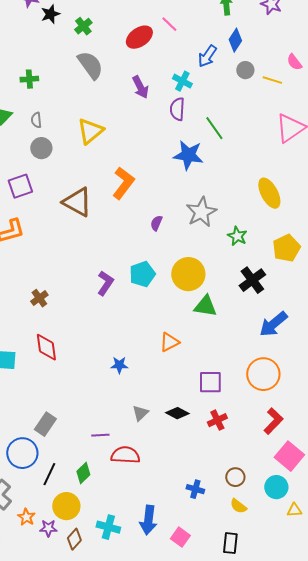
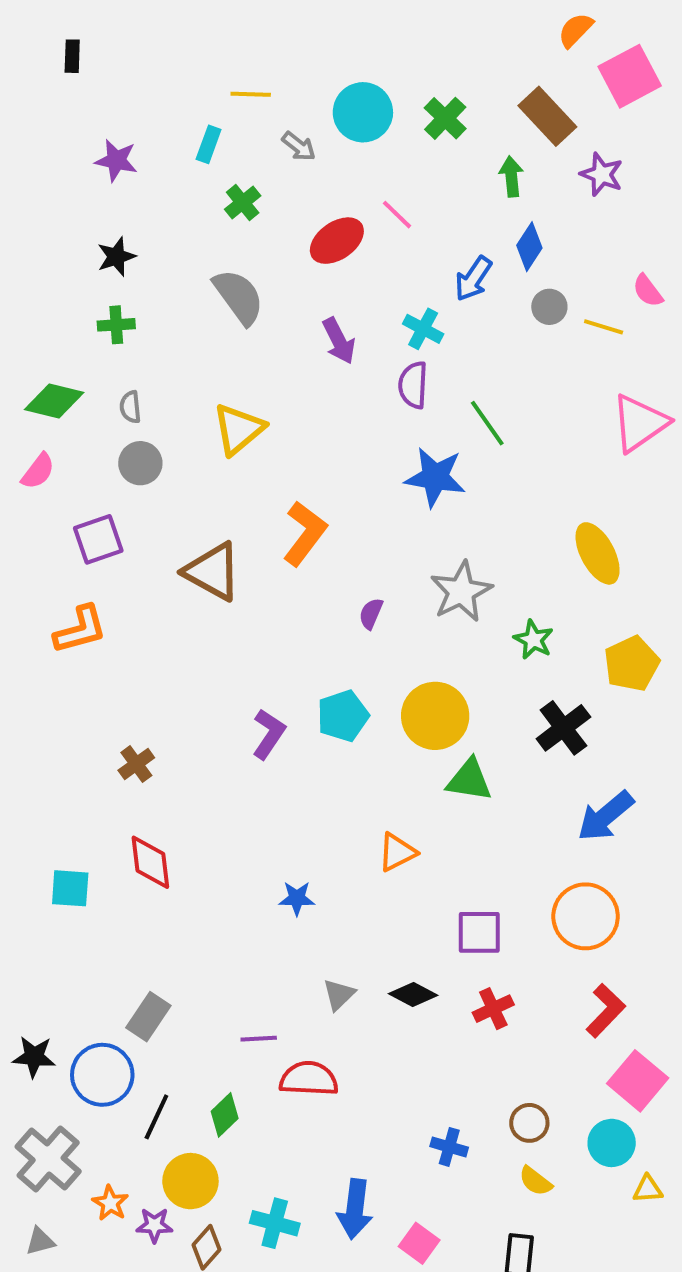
black star: (50, 14) -> (116, 257), moved
green cross: (83, 26) -> (243, 203), moved

